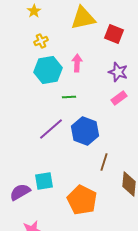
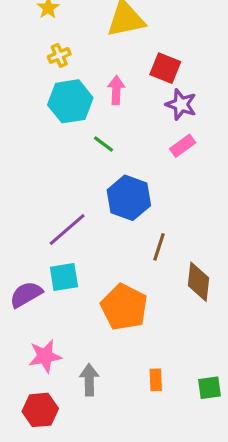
red square: (114, 34) -> (165, 68), moved
green line: (69, 97) -> (104, 144), turned 40
purple line: (51, 129) -> (67, 230), moved

